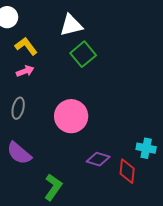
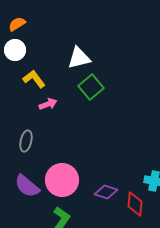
pink arrow: (25, 71) -> (48, 104), moved
pink circle: (71, 116) -> (62, 180), moved

